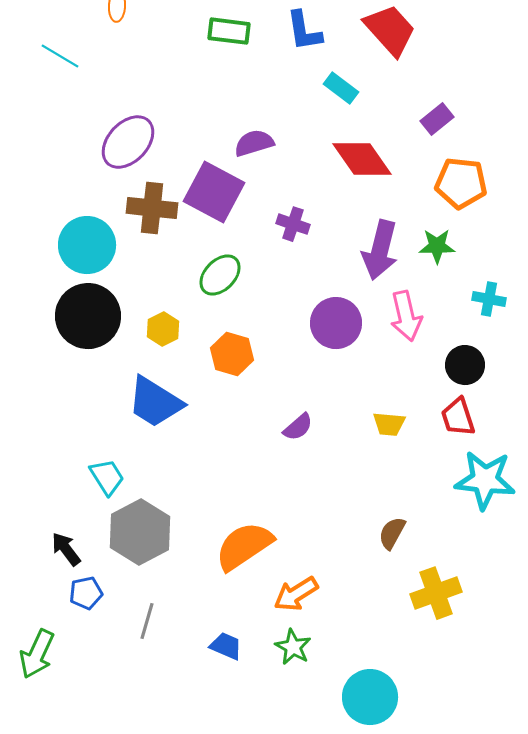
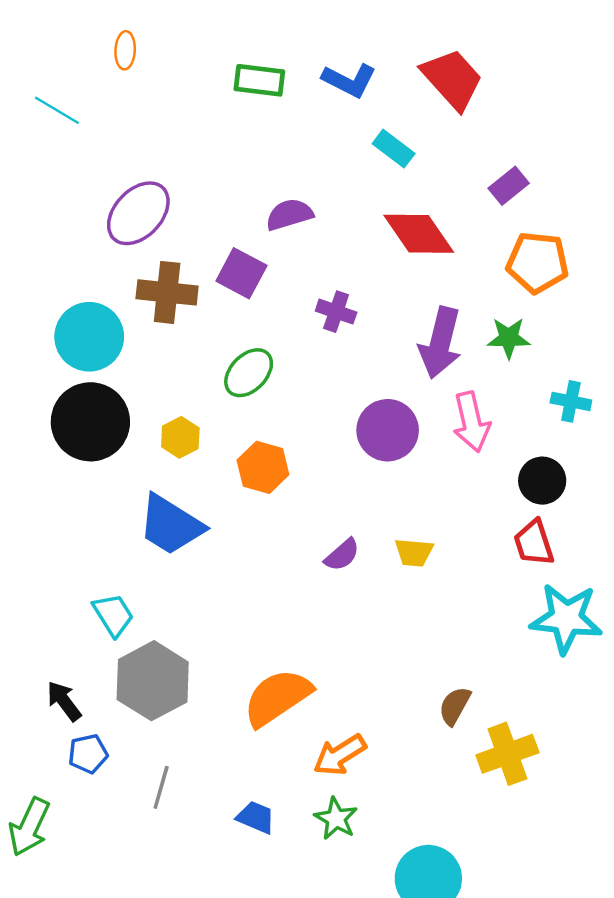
blue L-shape: (304, 31) -> (349, 80), turned -54
purple square: (214, 192) -> (241, 273), size x0.7
yellow trapezoid: (389, 424) -> (414, 552), moved
brown semicircle: (392, 533) -> (455, 706), moved

